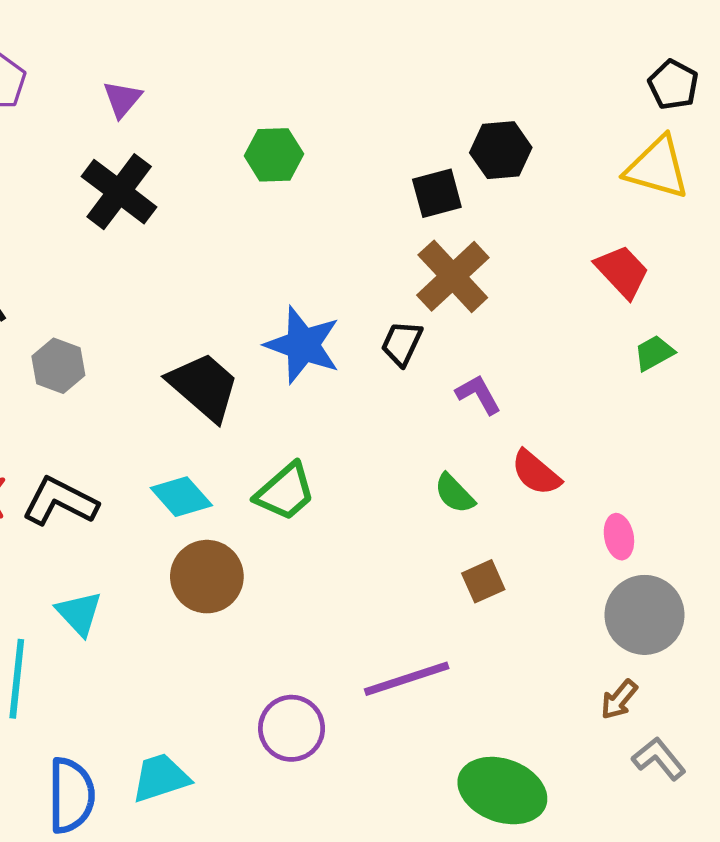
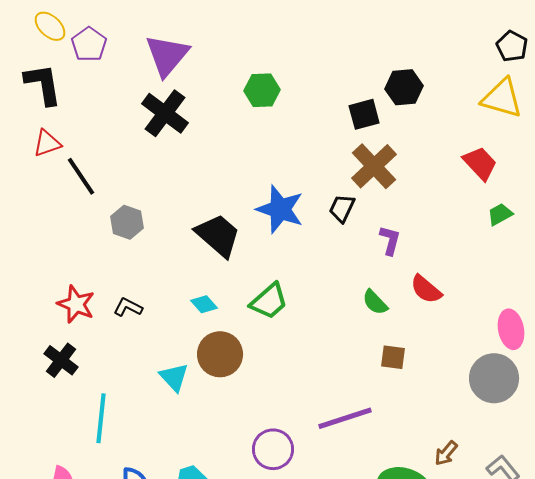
purple triangle: (122, 99) -> (167, 55), size x1.8
purple L-shape: (478, 394) -> (390, 240), turned 44
cyan diamond: (181, 497) -> (204, 304), size x0.7
black L-shape: (60, 501) -> (128, 307), size x0.6
pink ellipse: (619, 537) -> (511, 329), moved, size x1.4
brown square: (483, 581) -> (393, 357), turned 32
cyan triangle: (79, 613) -> (174, 377), moved
brown arrow: (619, 700) -> (446, 453), moved

